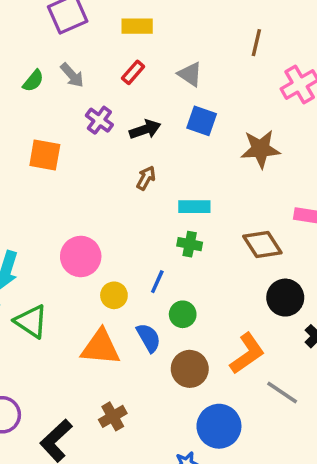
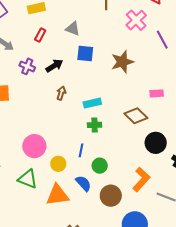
green triangle: (31, 321) -> (28, 179), moved

